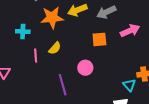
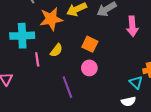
pink arrow: (130, 31) -> (132, 26), turned 114
cyan cross: (23, 32) -> (22, 36), size x1.6
orange square: (99, 39) -> (90, 44), moved, turned 35

